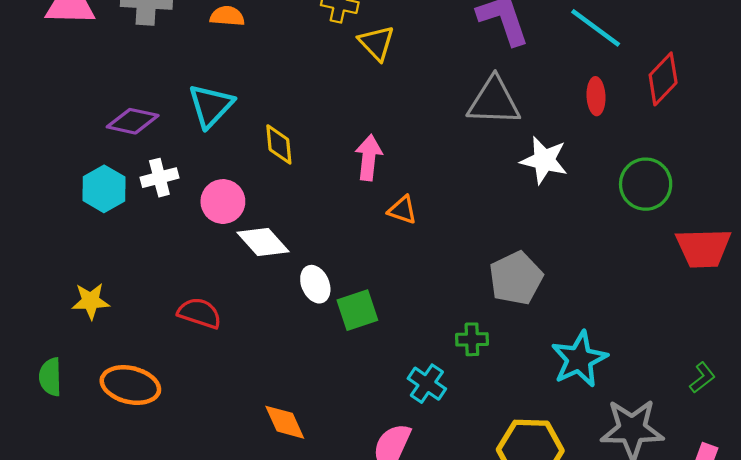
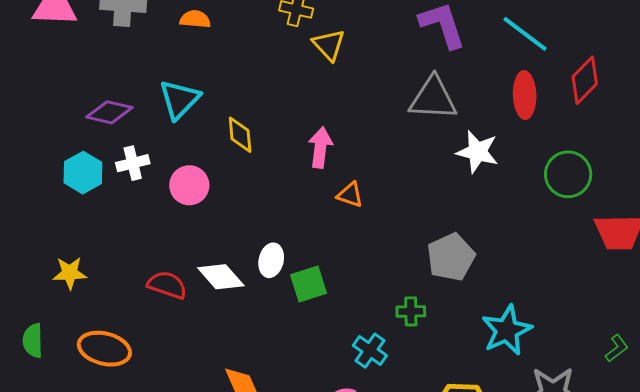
red ellipse: (596, 96) -> (525, 95), size x1.4
white diamond: (263, 242) -> (221, 277), moved
white ellipse: (315, 284) -> (271, 260), turned 36

